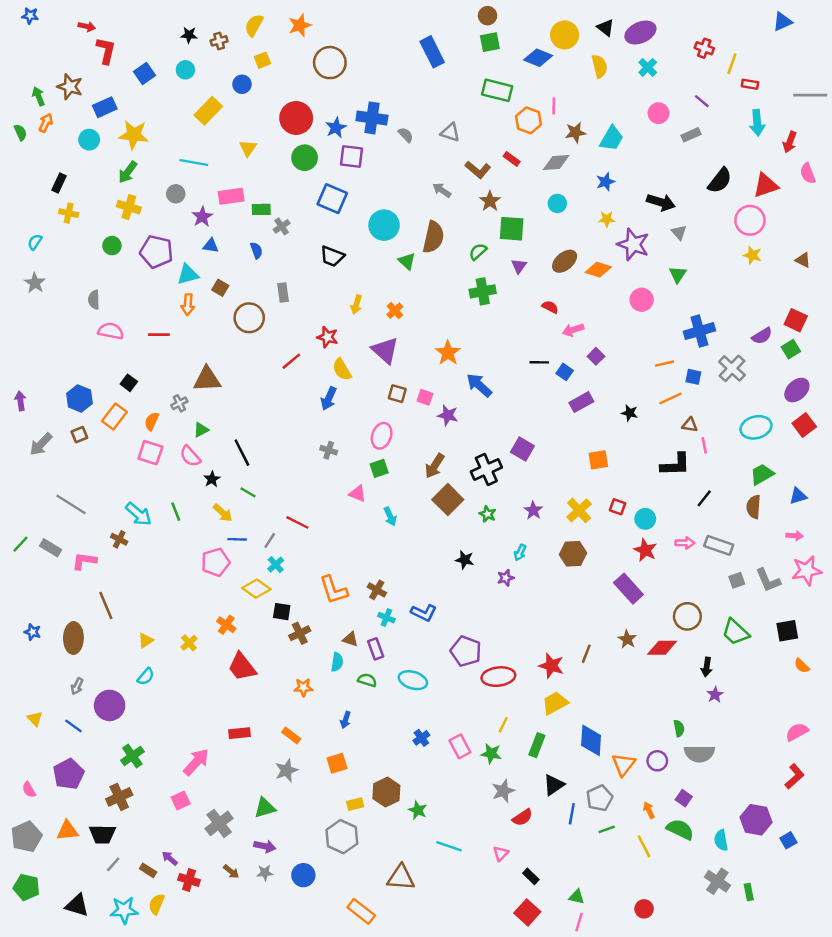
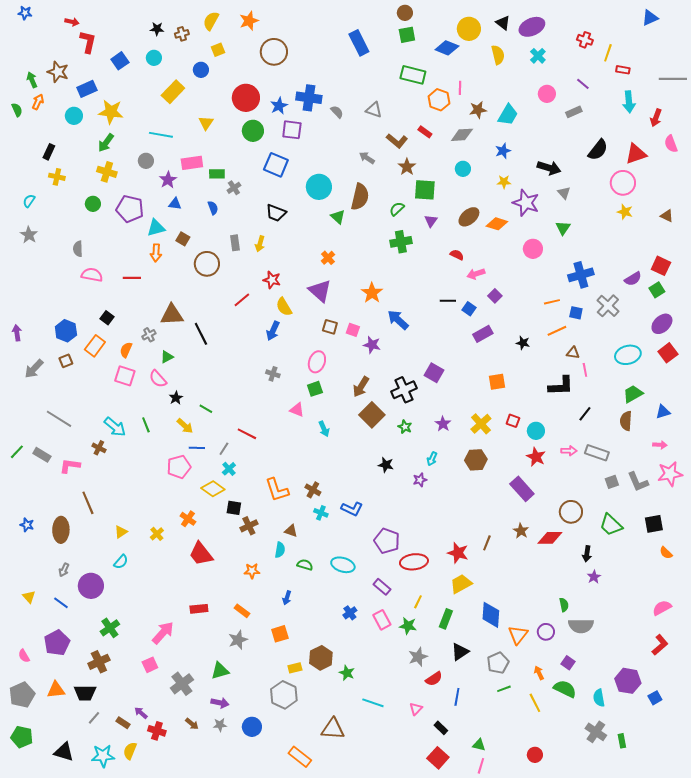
yellow arrow: (356, 305) -> (260, 244), moved
black line: (242, 453) -> (201, 334), moved
purple rectangle: (376, 649) -> (382, 587), moved, turned -30
blue line: (572, 814) -> (457, 697), moved

